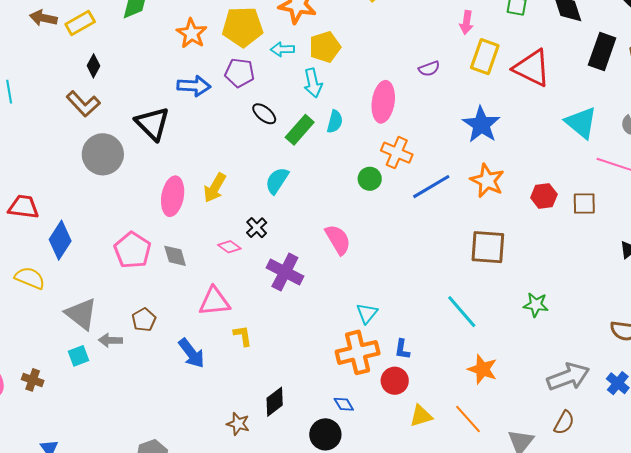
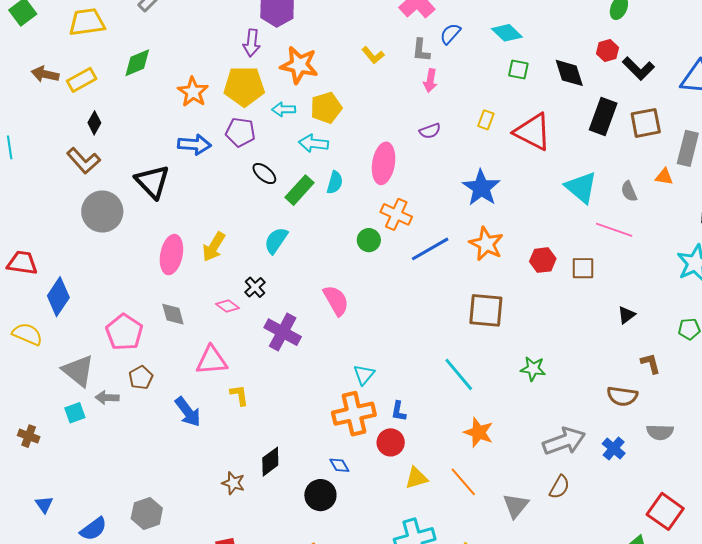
pink arrow: (466, 22) -> (430, 81), moved
yellow rectangle: (485, 57) -> (486, 120), size x0.6
cyan arrow: (313, 83) -> (313, 143), turned 108
pink pentagon: (132, 250) -> (124, 332), moved

